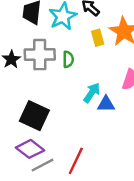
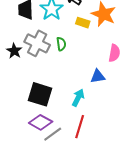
yellow rectangle: (98, 38) -> (83, 23), turned -48
gray cross: (40, 55) -> (37, 43), turned 35
cyan arrow: (92, 93) -> (78, 98), moved

